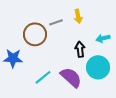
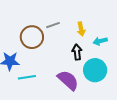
yellow arrow: (78, 16) -> (81, 29), moved
cyan line: (43, 77) -> (27, 77), moved, turned 30

